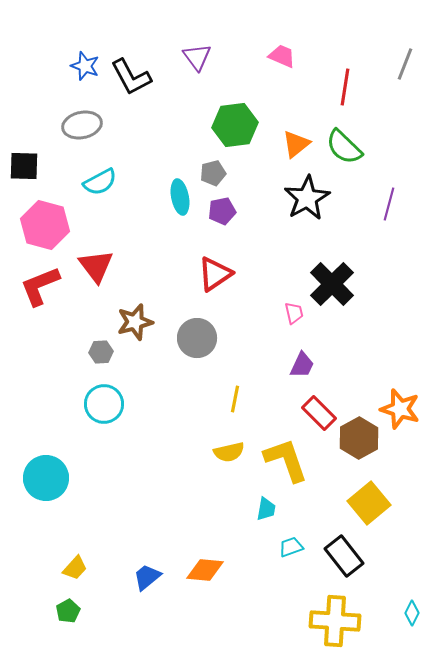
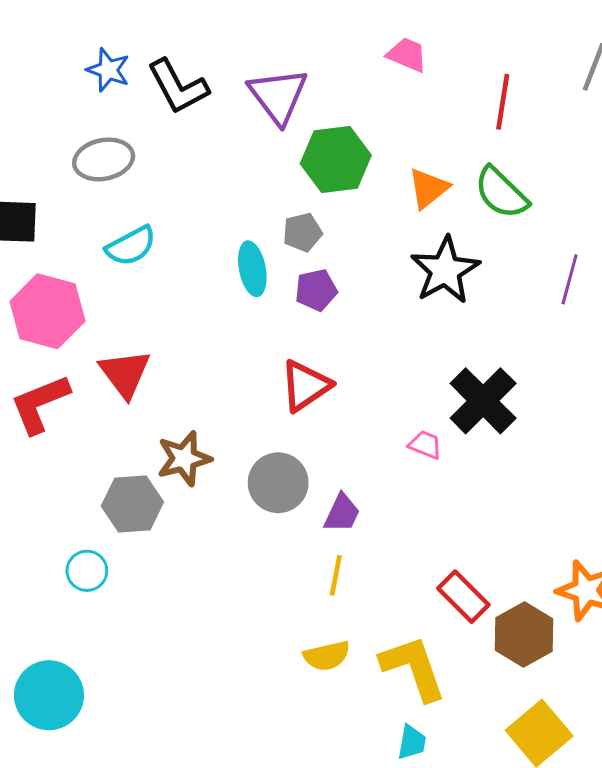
purple triangle: (197, 57) -> (278, 96), moved, size x1.4
pink trapezoid: (294, 313) -> (425, 445), turned -55
gray hexagon: (101, 352) -> (132, 504), size x1.6
purple trapezoid: (302, 365) -> (342, 513), moved
cyan circle: (104, 404) -> (87, 571), moved, size x0.7
cyan trapezoid: (266, 509) -> (412, 742), moved

